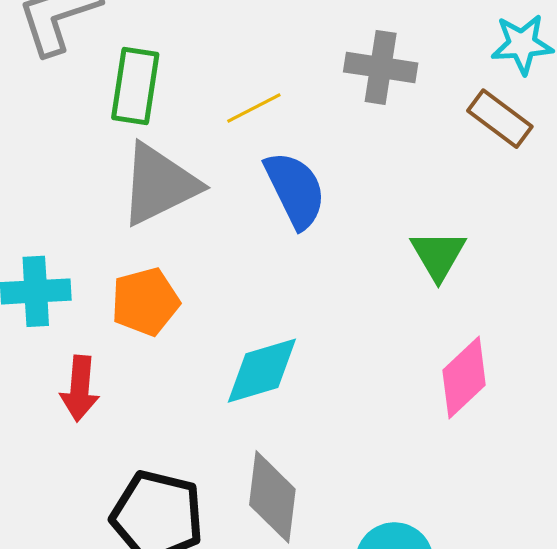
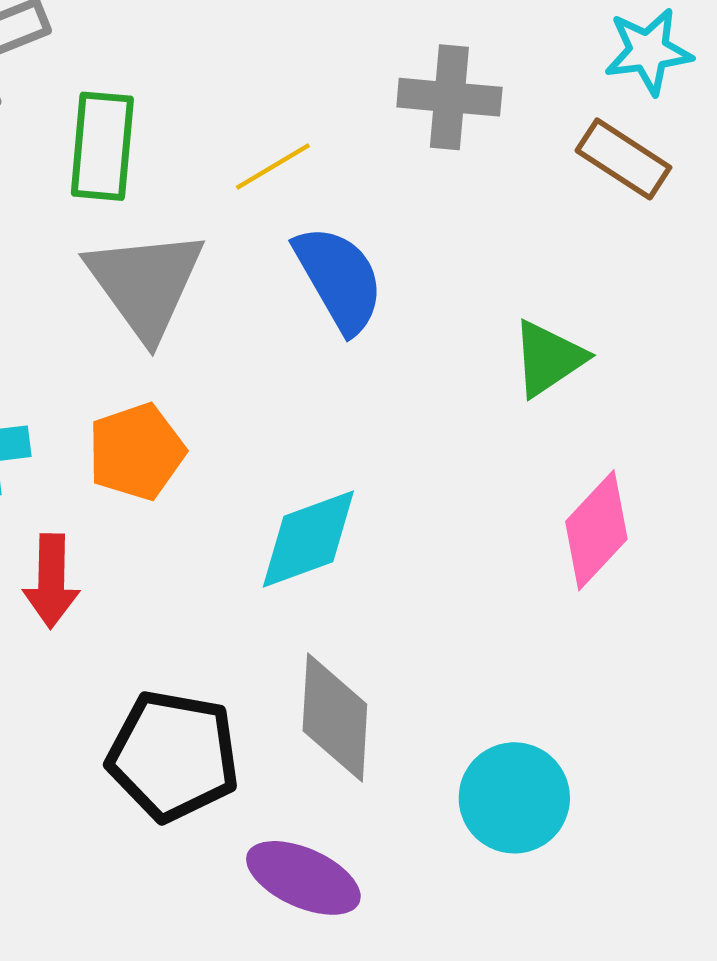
gray triangle: (159, 184) -> (145, 284), turned -36
green triangle: (438, 255) -> (548, 358), turned 30

